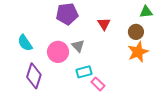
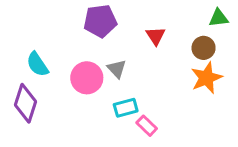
purple diamond: (34, 76) -> (25, 103), moved

